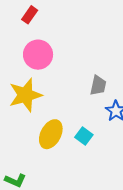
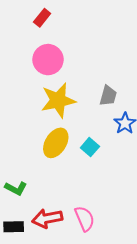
yellow star: (25, 95) -> (58, 100), moved

